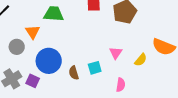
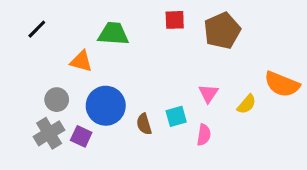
orange triangle: (33, 32) -> (81, 61), turned -42
gray circle: (17, 47) -> (57, 100), moved
pink semicircle: (121, 85) -> (204, 135), moved

